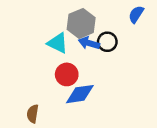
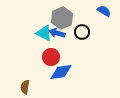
blue semicircle: (136, 14) -> (104, 11), turned 88
blue arrow: (89, 43) -> (57, 33), moved

